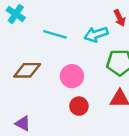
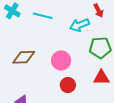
cyan line: (55, 34) -> (43, 16), moved

